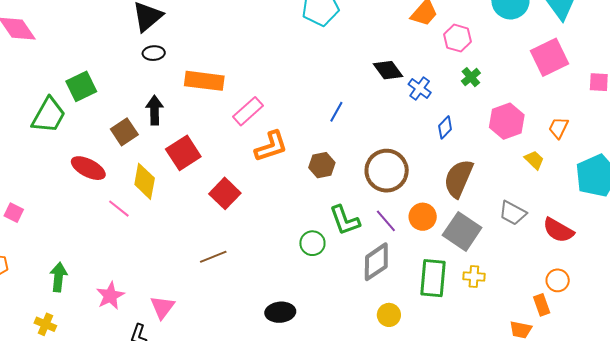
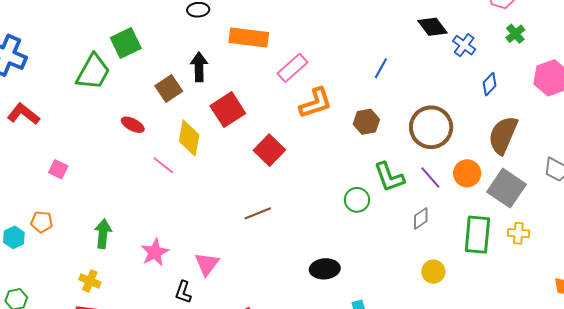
red ellipse: (88, 168) -> (133, 125), size x0.7
gray diamond: (376, 262) -> (421, 218), size x0.6

